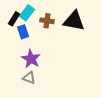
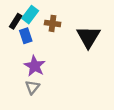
black triangle: (74, 21) -> (88, 37), moved, turned 50
gray triangle: (29, 78) -> (32, 87), turned 48

